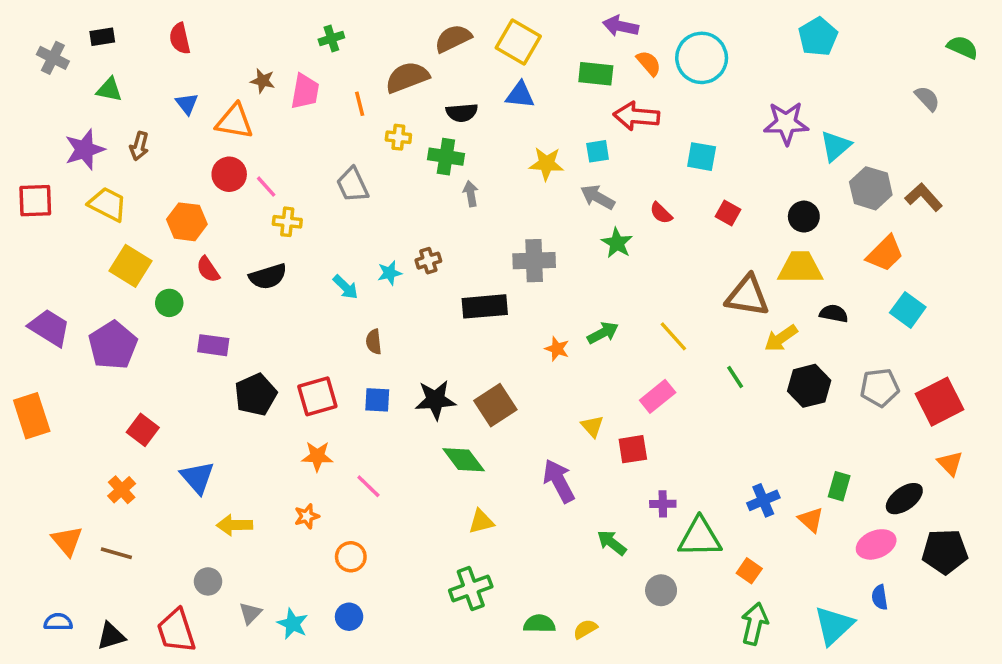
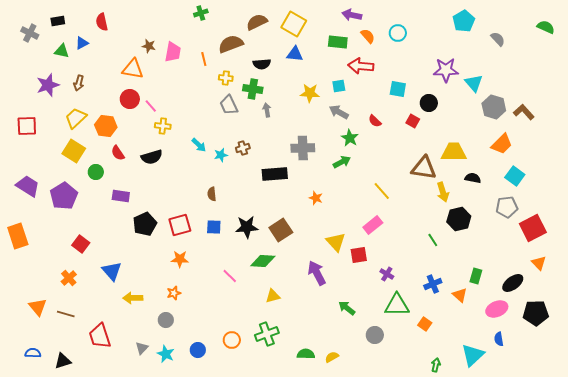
green cross: (331, 38) -> (201, 13), moved
cyan circle: (702, 58) -> (398, 33), size x0.6
gray semicircle: (927, 98) -> (498, 39), moved
blue triangle: (187, 104) -> (82, 43), moved, turned 40
cyan triangle: (836, 146) -> (474, 83), turned -30
gray trapezoid: (353, 185) -> (229, 105), moved
red square: (35, 201) -> (27, 126), moved
yellow trapezoid: (108, 204) -> (76, 118), moved, turned -70
black circle: (804, 217) -> (429, 103), moved
cyan arrow: (346, 287) -> (199, 145), moved
green arrow: (603, 333) -> (342, 162), moved
yellow arrow: (781, 338) -> (443, 192), turned -72
green line: (735, 377) -> (433, 240), moved
gray pentagon: (880, 388) -> (507, 207), moved
yellow triangle: (592, 426) -> (336, 242), size x1.5
green diamond: (464, 460) -> (263, 261), turned -50
pink line: (368, 486) -> (230, 276), moved
purple cross: (663, 504) -> (387, 274), moved, turned 32
orange circle: (351, 557) -> (232, 340), moved
gray circle: (208, 581) -> (166, 320), moved
green arrow: (754, 624) -> (436, 365), moved, size x0.6
red trapezoid: (176, 631) -> (100, 336), moved

